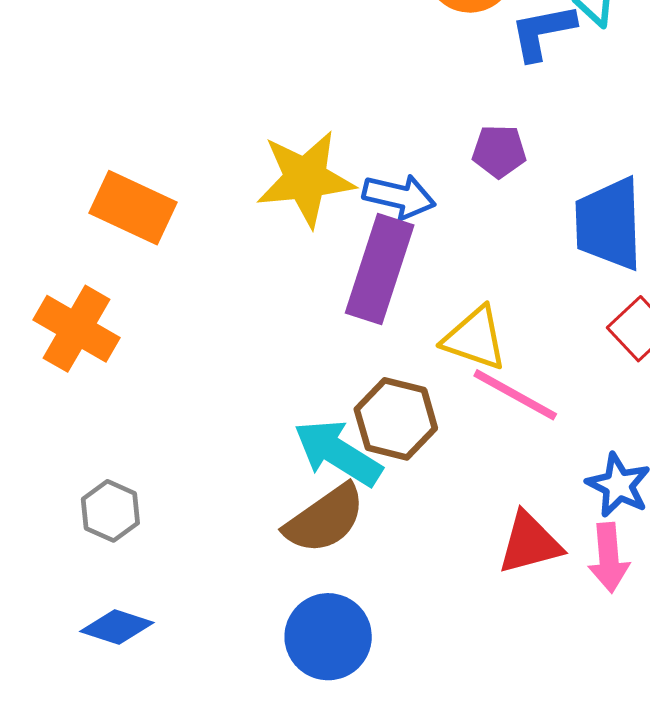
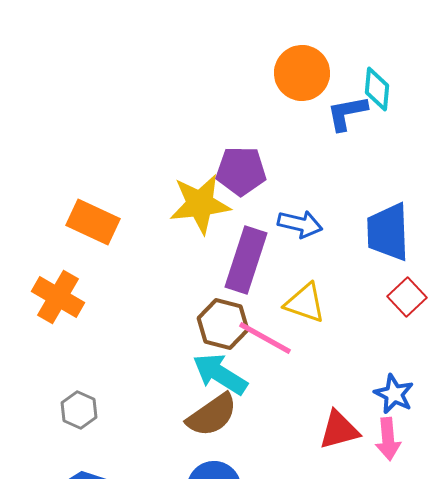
purple pentagon: (499, 151) -> (241, 171), moved, size x1.5
blue arrow: (399, 196) -> (300, 224), moved
pink line: (515, 395) -> (265, 338), moved
brown hexagon: (396, 419) -> (223, 324), moved

